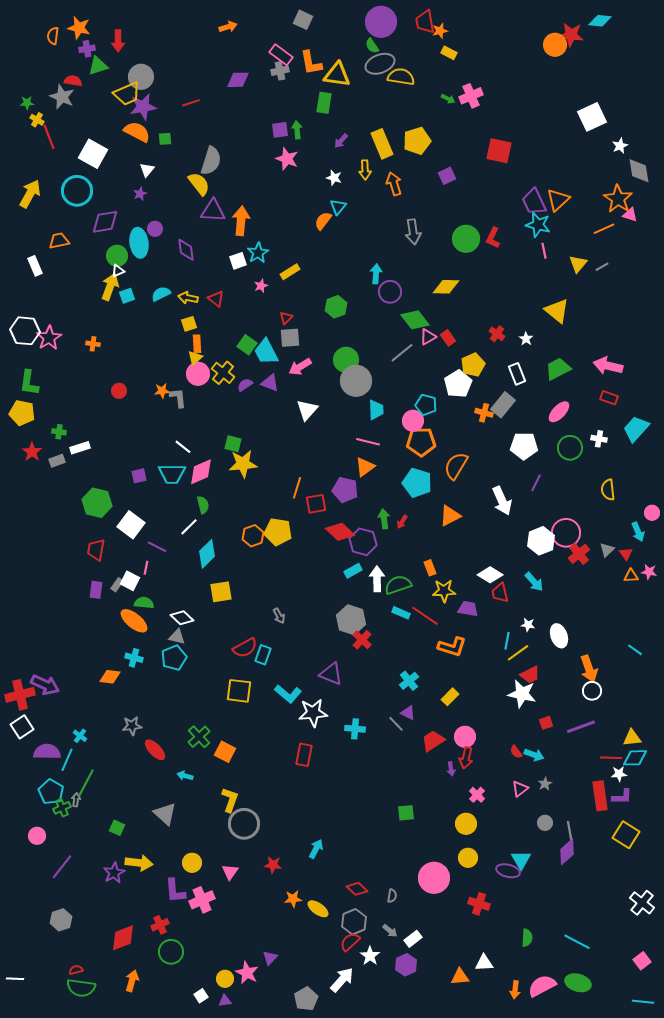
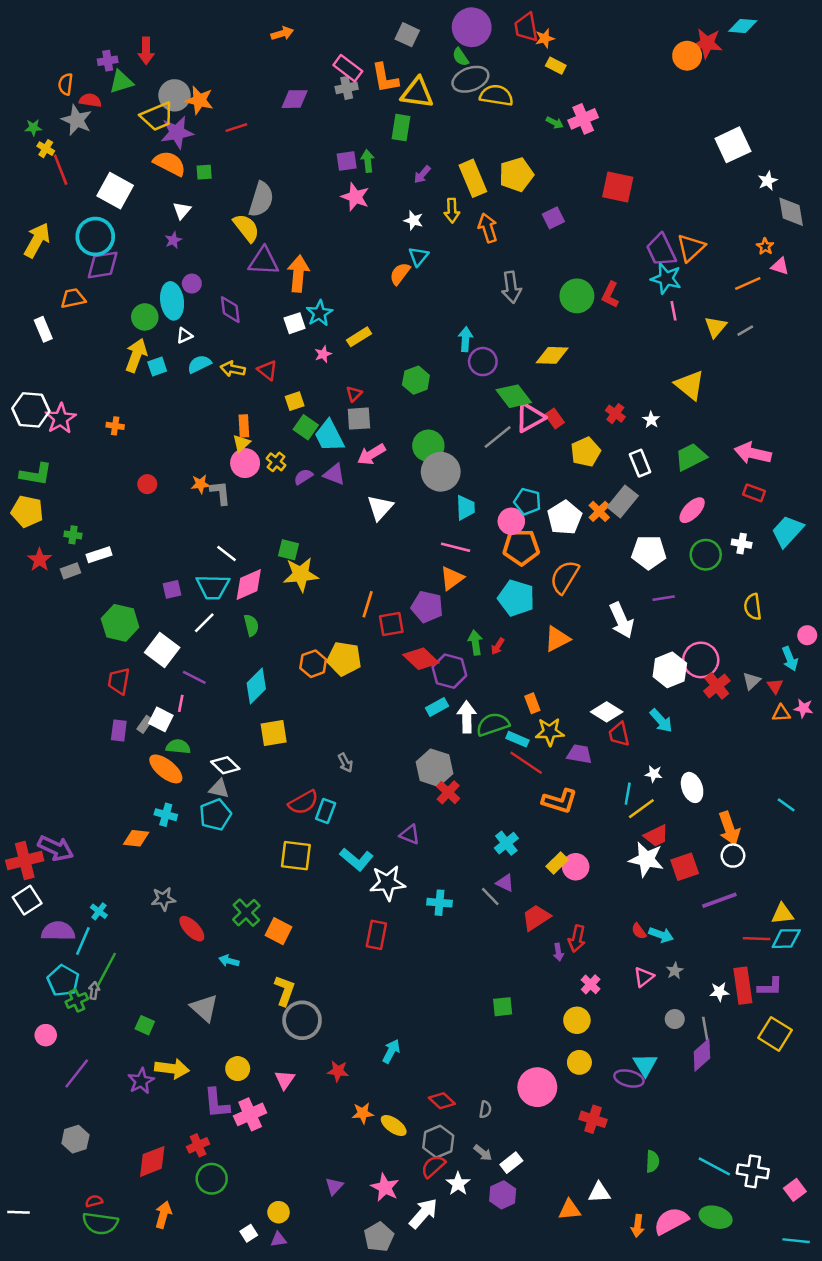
gray square: (303, 20) -> (407, 35), moved
orange star: (79, 28) -> (199, 100), moved
orange semicircle: (53, 36) -> (66, 84), moved
orange star: (618, 199) -> (765, 246), size x0.5
purple diamond: (105, 222) -> (103, 265), moved
white triangle: (118, 271) -> (184, 336), moved
yellow square: (189, 324) -> (295, 401), moved
pink triangle: (428, 337) -> (530, 417), size x1.5
yellow cross: (223, 373) -> (276, 462), size x0.7
green L-shape: (29, 383) -> (36, 474), turned -88
white pentagon: (458, 384) -> (565, 518), moved
orange cross: (484, 413) -> (599, 511), turned 30
purple line: (536, 483) -> (664, 598), turned 54
white line: (189, 527) -> (204, 623), moved
cyan rectangle: (401, 613) -> (517, 739), moved
purple triangle: (331, 674) -> (410, 835), size x0.7
red square: (546, 723) -> (685, 867), moved, size x1.6
pink circle: (465, 737) -> (576, 867), moved
white star: (619, 774) -> (719, 992), moved
white cross: (642, 903) -> (753, 1171), moved, turned -30
pink star: (247, 973) -> (385, 1187), moved

